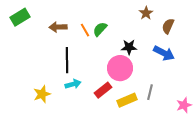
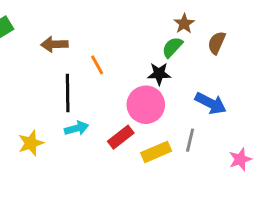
green semicircle: (100, 29) -> (172, 47), moved
orange line: (85, 30) -> (97, 65), moved
blue arrow: (164, 53) -> (211, 103), moved

